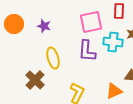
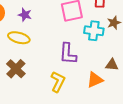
purple L-shape: (87, 51) -> (68, 54), moved
yellow ellipse: (53, 58) -> (19, 38), moved, turned -60

